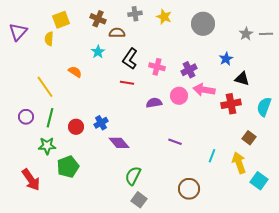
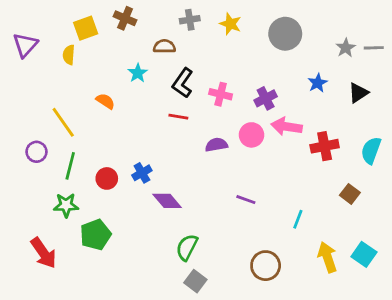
brown cross: (98, 19) -> (125, 18), moved
black triangle: (242, 79) -> (358, 93), moved, turned -49
purple circle: (26, 117) -> (36, 152), moved
yellow arrow: (239, 163) -> (327, 257), moved

